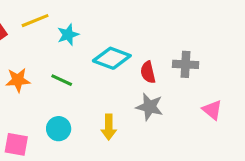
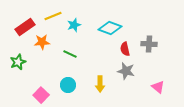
cyan diamond: (112, 58) -> (110, 28), moved
orange star: (18, 80) -> (42, 42), moved
pink triangle: (212, 110) -> (158, 87), moved
pink square: (16, 144) -> (41, 95), turned 35

